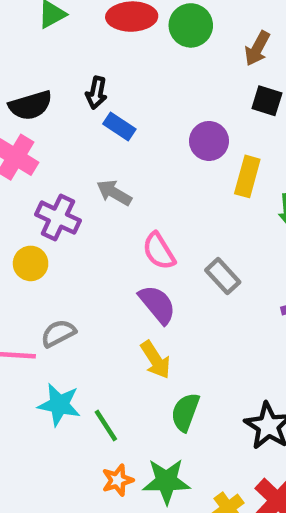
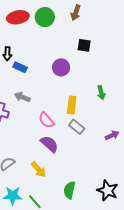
brown arrow: (257, 48) -> (76, 13), moved
yellow rectangle: (247, 176) -> (72, 105), moved
yellow arrow: (156, 360) -> (39, 169), moved

